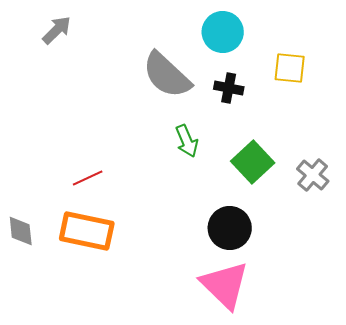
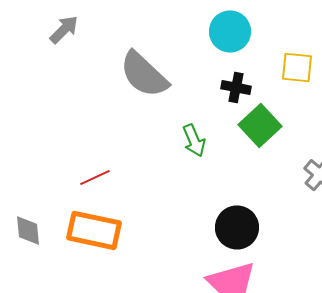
gray semicircle: (167, 75) -> (144, 74), moved
green square: (253, 162) -> (260, 125), moved

